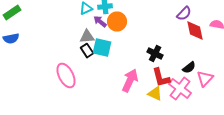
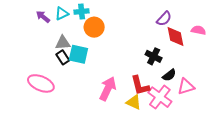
purple arrow: (100, 22) -> (43, 17), moved
black cross: (155, 54) -> (154, 56), moved
pink ellipse: (66, 76) -> (41, 83), turned -40
pink triangle: (205, 79) -> (186, 87), turned 30

